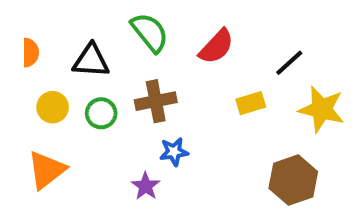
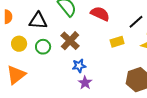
red semicircle: (216, 47) -> (100, 14), turned -108
brown cross: (156, 101) -> (70, 41), turned -36
purple star: (146, 186) -> (85, 83), moved

